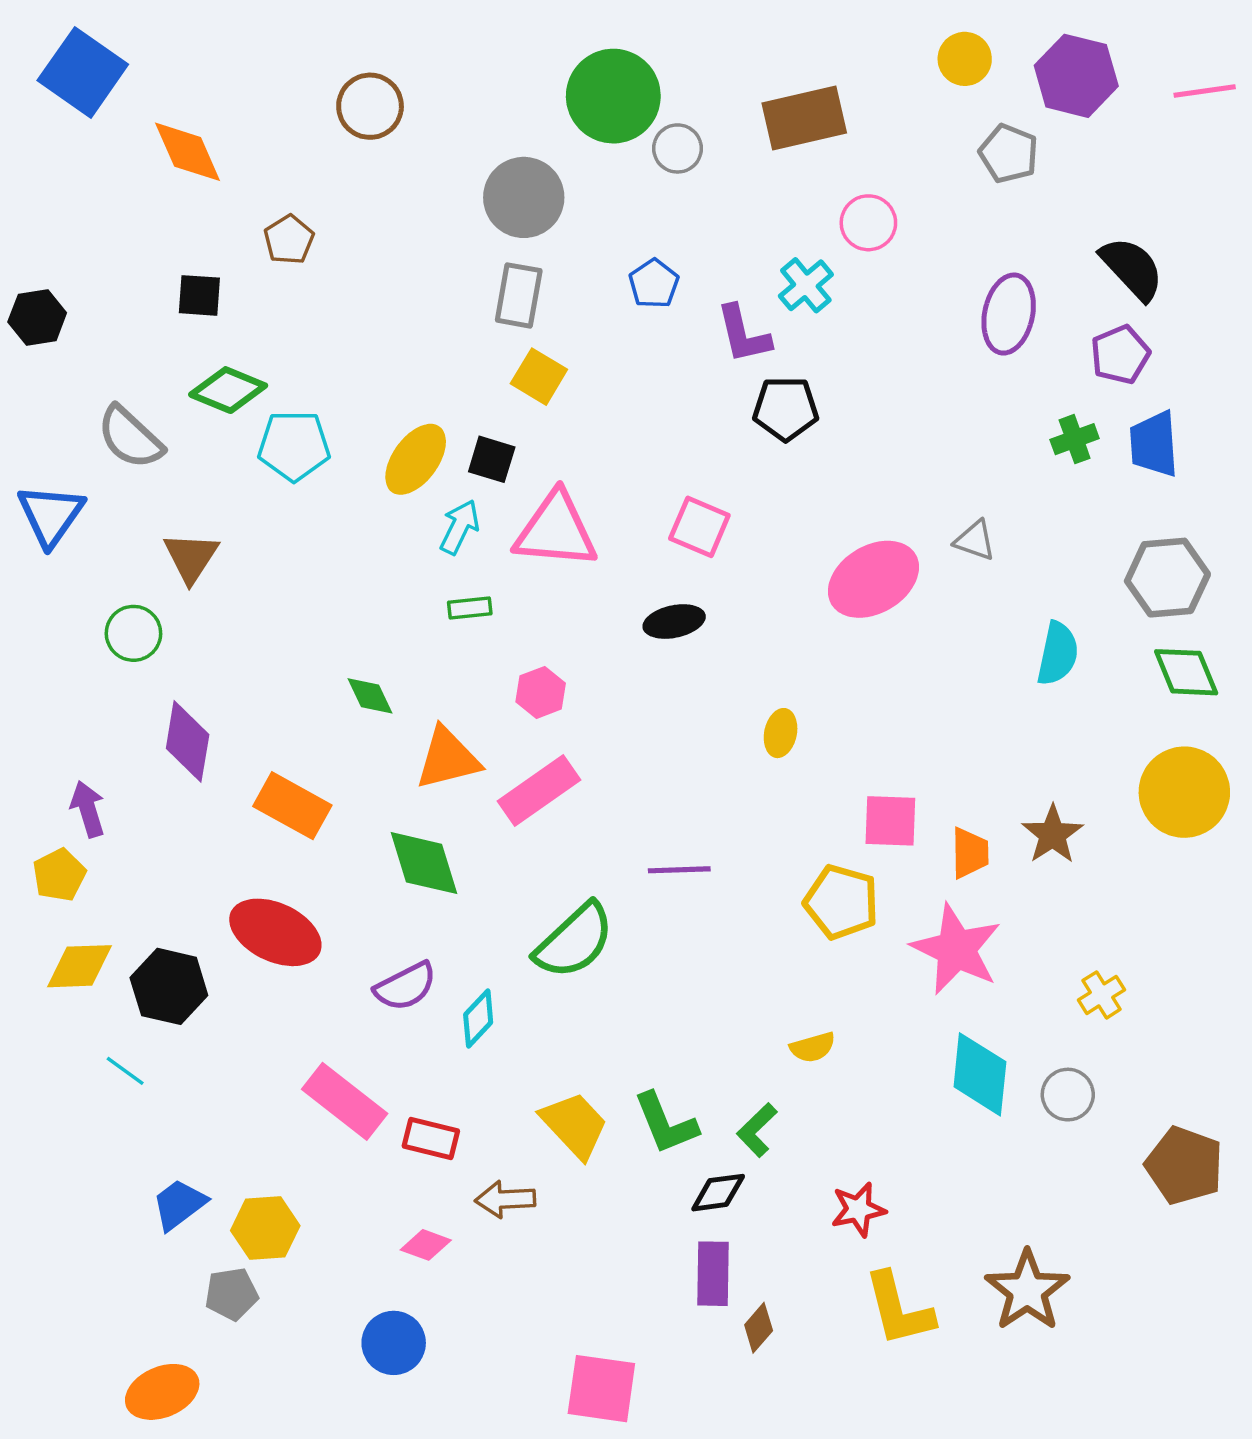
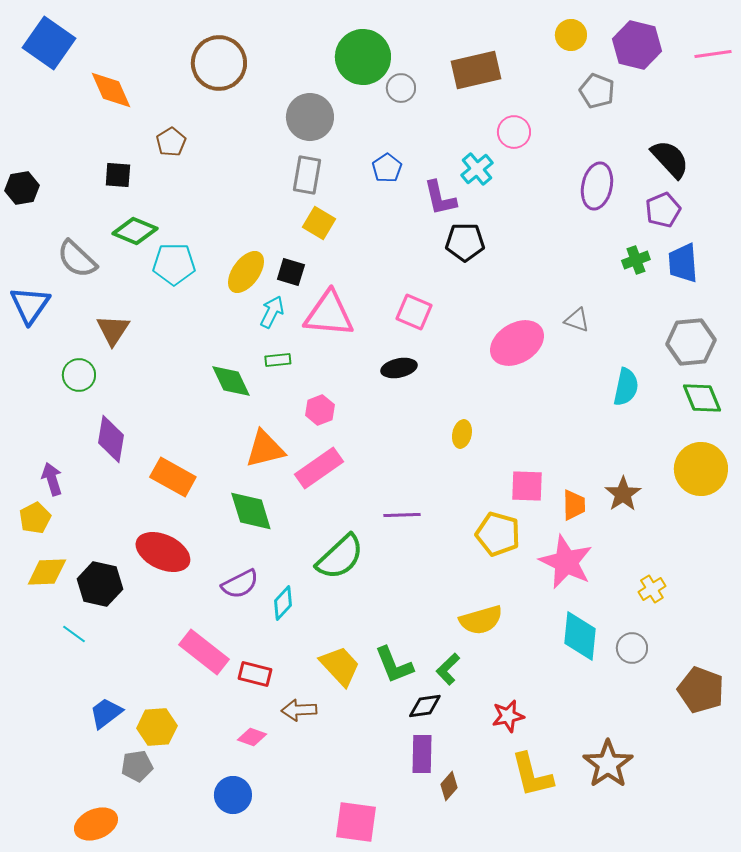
brown circle: (370, 106) -> (219, 63), size x1.4
green diamond: (370, 696) -> (231, 381), moved, size x1.4
yellow semicircle: (813, 1047) -> (481, 620), size x1.6

